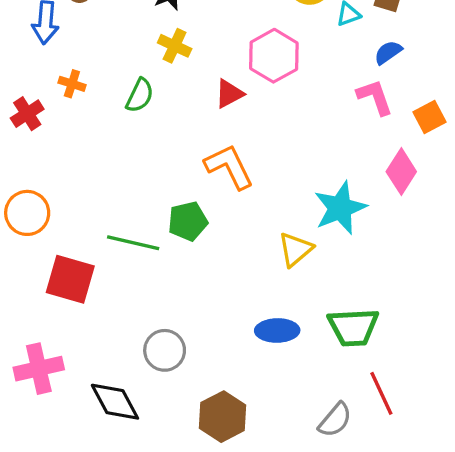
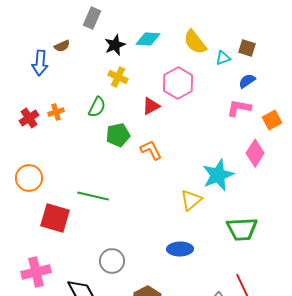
orange cross: (72, 84) -> (56, 112), moved, turned -35
pink L-shape: (375, 97) -> (239, 108), turned -60
orange L-shape: (229, 167) -> (151, 150), size x0.7
green pentagon: (188, 221) -> (118, 135), moved
green trapezoid: (353, 327) -> (242, 229), moved

